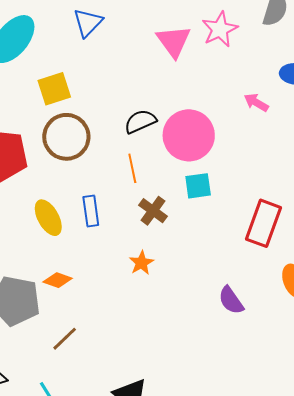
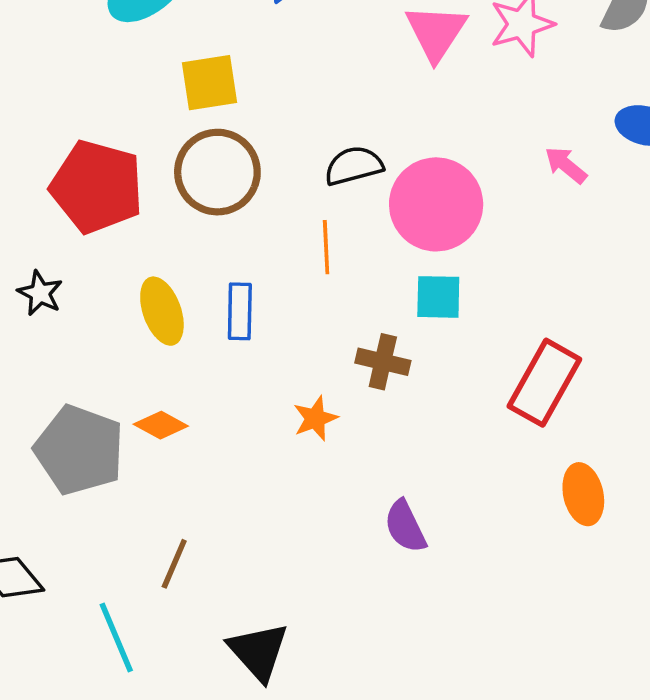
brown cross: (153, 211) -> (383, 362), moved, turned -32
purple semicircle: (231, 300) -> (405, 526), moved
brown line: (65, 339) -> (174, 564), moved, turned -32

